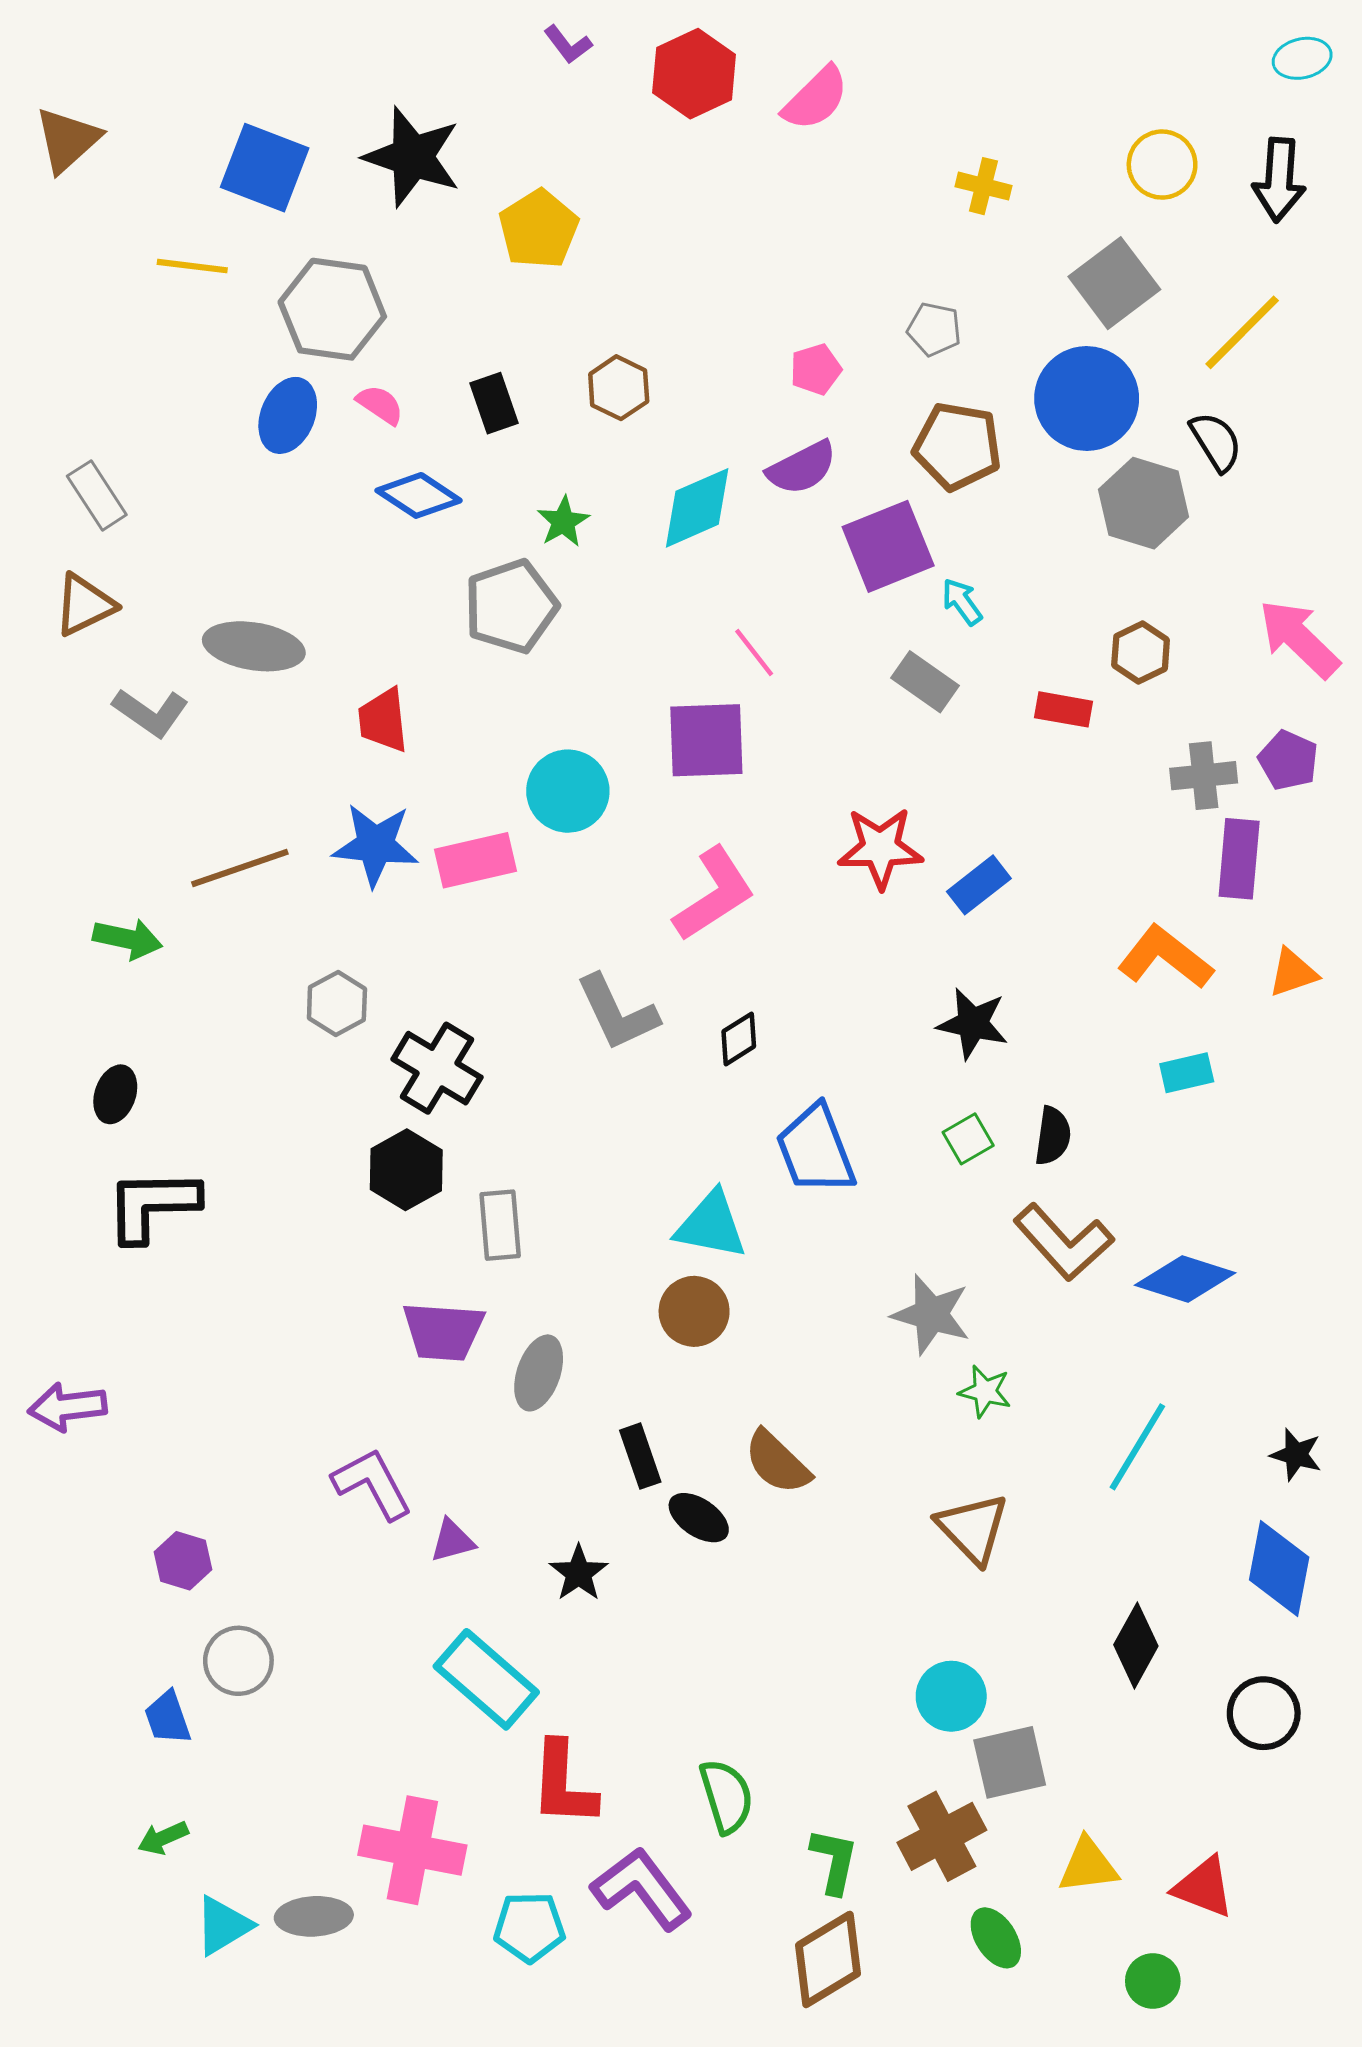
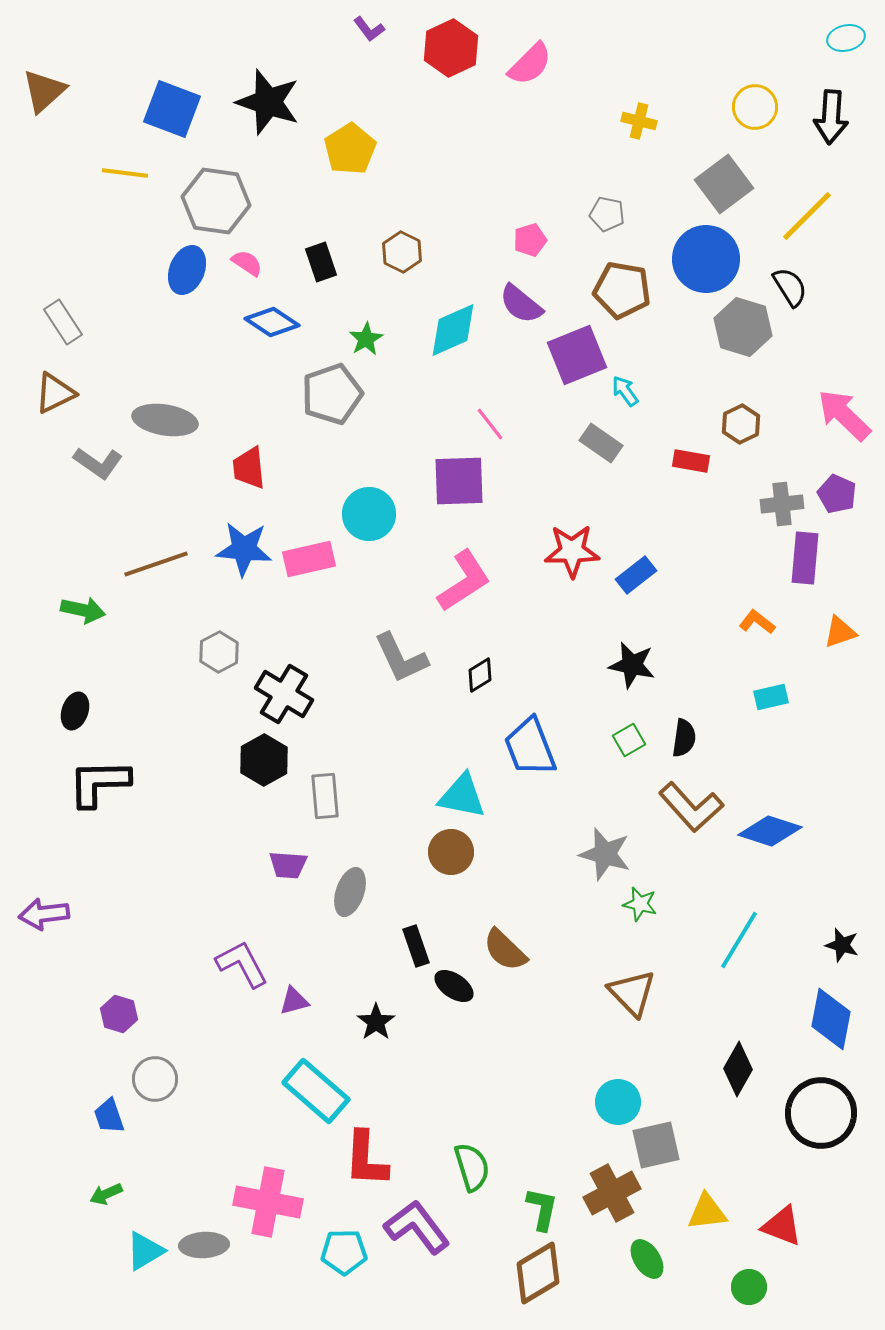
purple semicircle: (802, 468) -> (521, 304), turned 66
orange L-shape: (1165, 957) -> (757, 622), size x0.6
purple trapezoid: (443, 1331) -> (288, 865), size x0.7
black circle: (1264, 1713) -> (821, 1113), size x1.5

